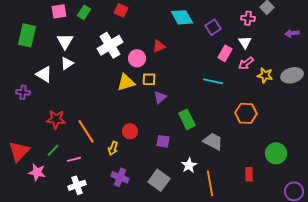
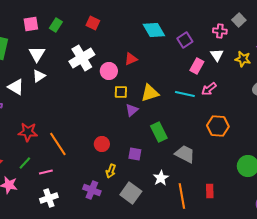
pink arrow: (246, 63) -> (209, 89), moved
yellow star: (265, 75) -> (243, 59), moved
yellow triangle: (126, 82) -> (150, 93), moved
yellow arrow: (113, 148) -> (111, 171), moved
red rectangle: (249, 174) -> (210, 191), moved

